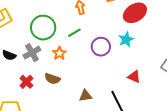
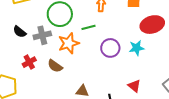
orange star: (59, 53) -> (69, 43), size x1.5

